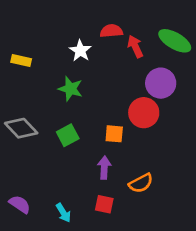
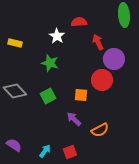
green ellipse: (175, 41) -> (124, 15), moved, turned 55
red arrow: (135, 46) -> (98, 42), moved
purple arrow: (104, 168) -> (74, 119), turned -49
red square: (104, 204) -> (70, 152), moved, turned -32
cyan arrow: (63, 213) -> (45, 151), turned -112

